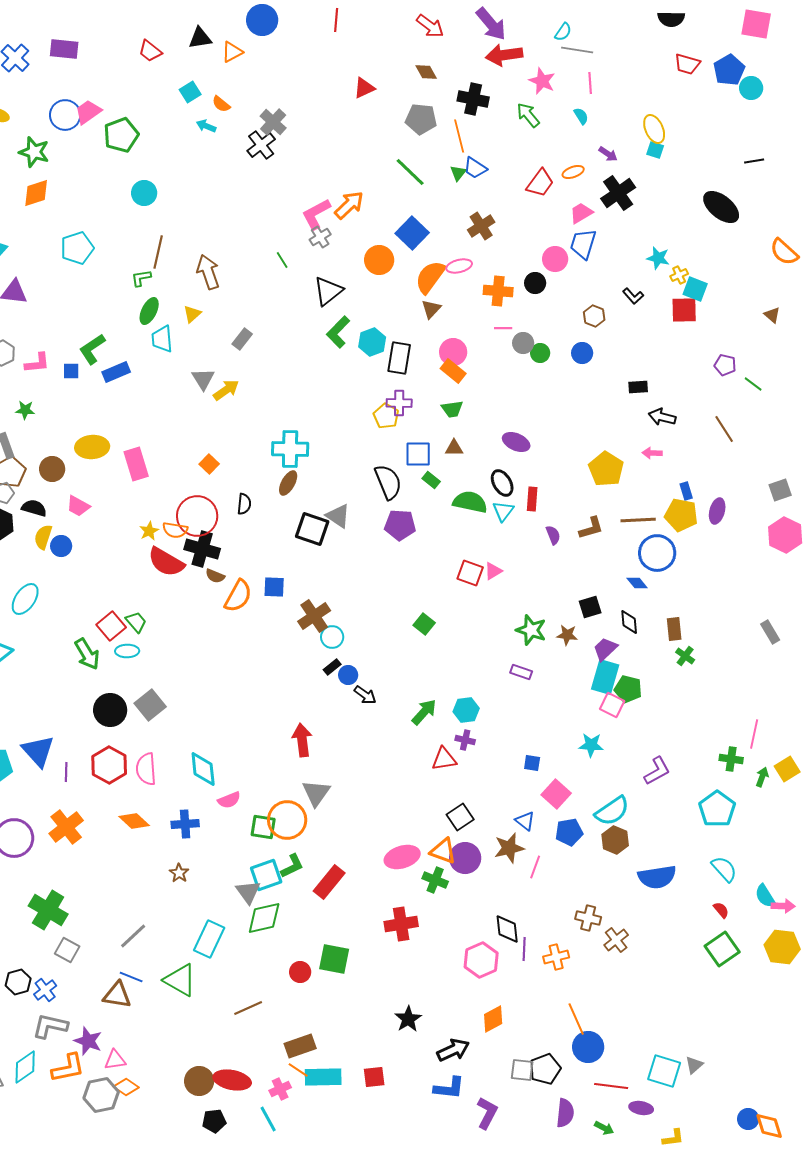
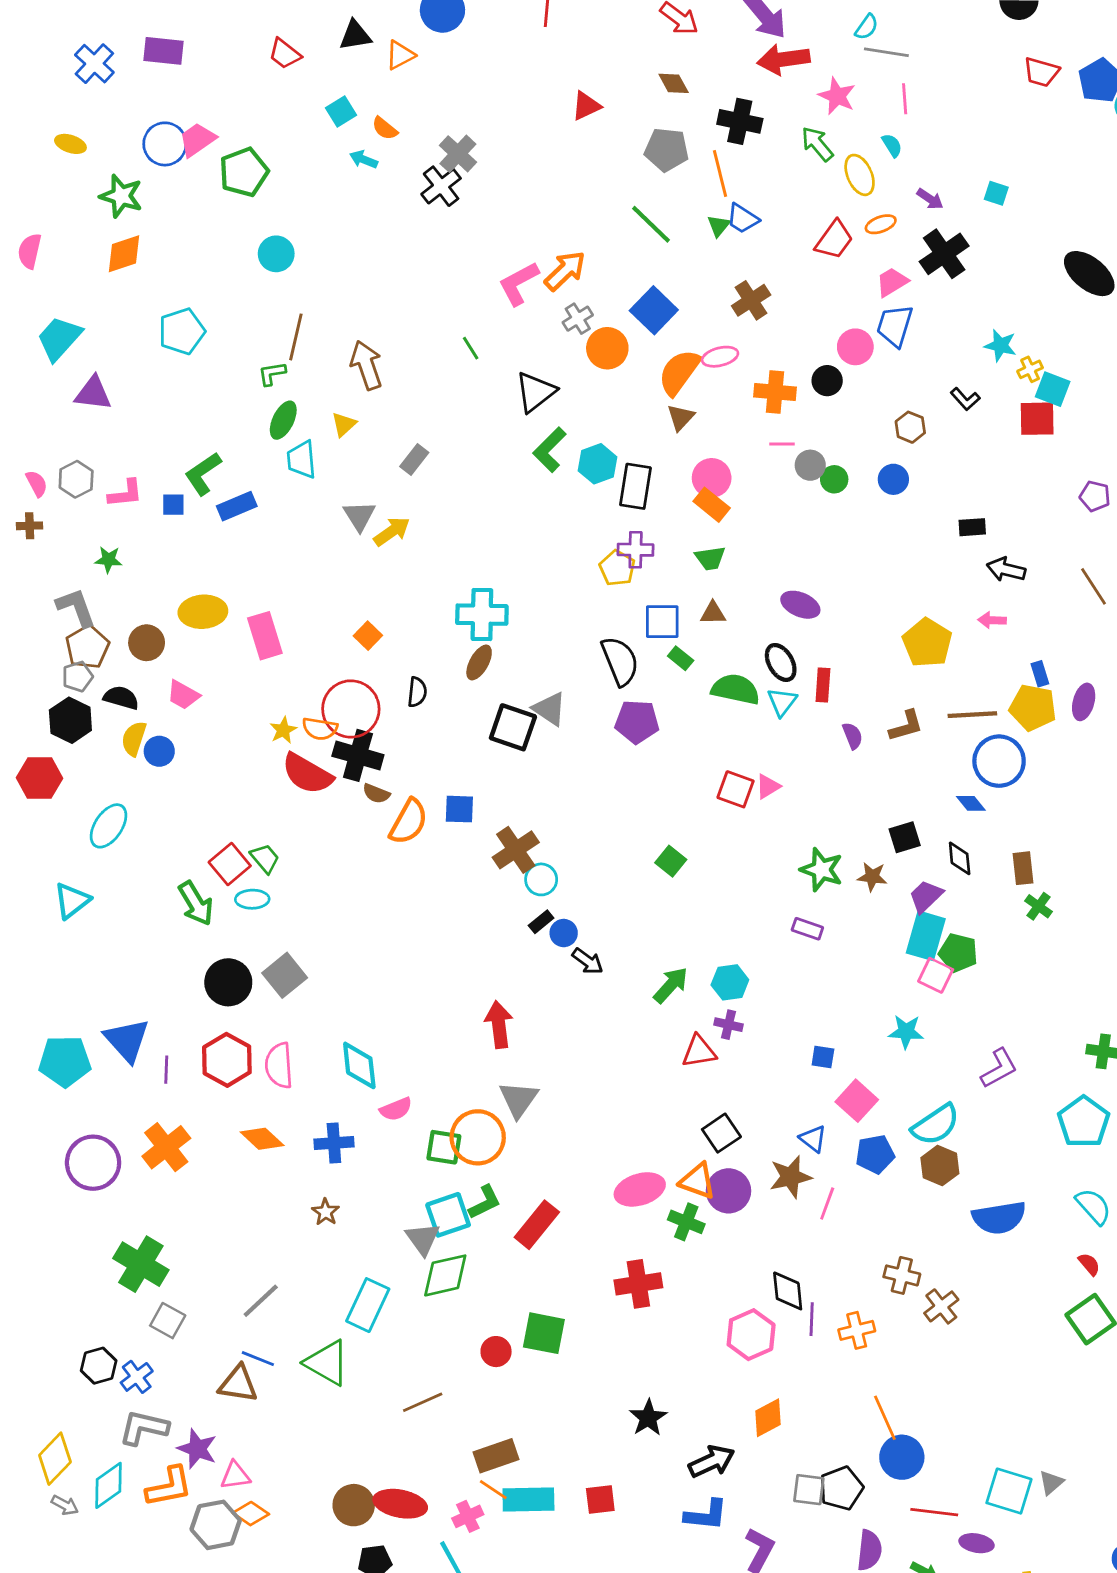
yellow ellipse: (654, 129) -> (860, 175), moved
gray cross: (320, 237) -> (578, 319), moved

